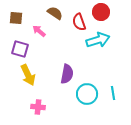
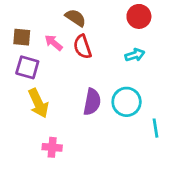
brown square: (16, 18) -> (22, 37), moved
red semicircle: (79, 22) -> (82, 47), moved
cyan arrow: (98, 40) -> (135, 55), size x0.6
cyan circle: (87, 94) -> (127, 102), moved

